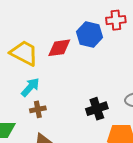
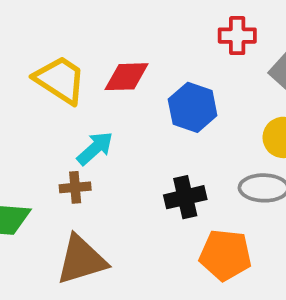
blue hexagon: (90, 34) -> (193, 107), moved
cyan arrow: (30, 87) -> (95, 148), moved

